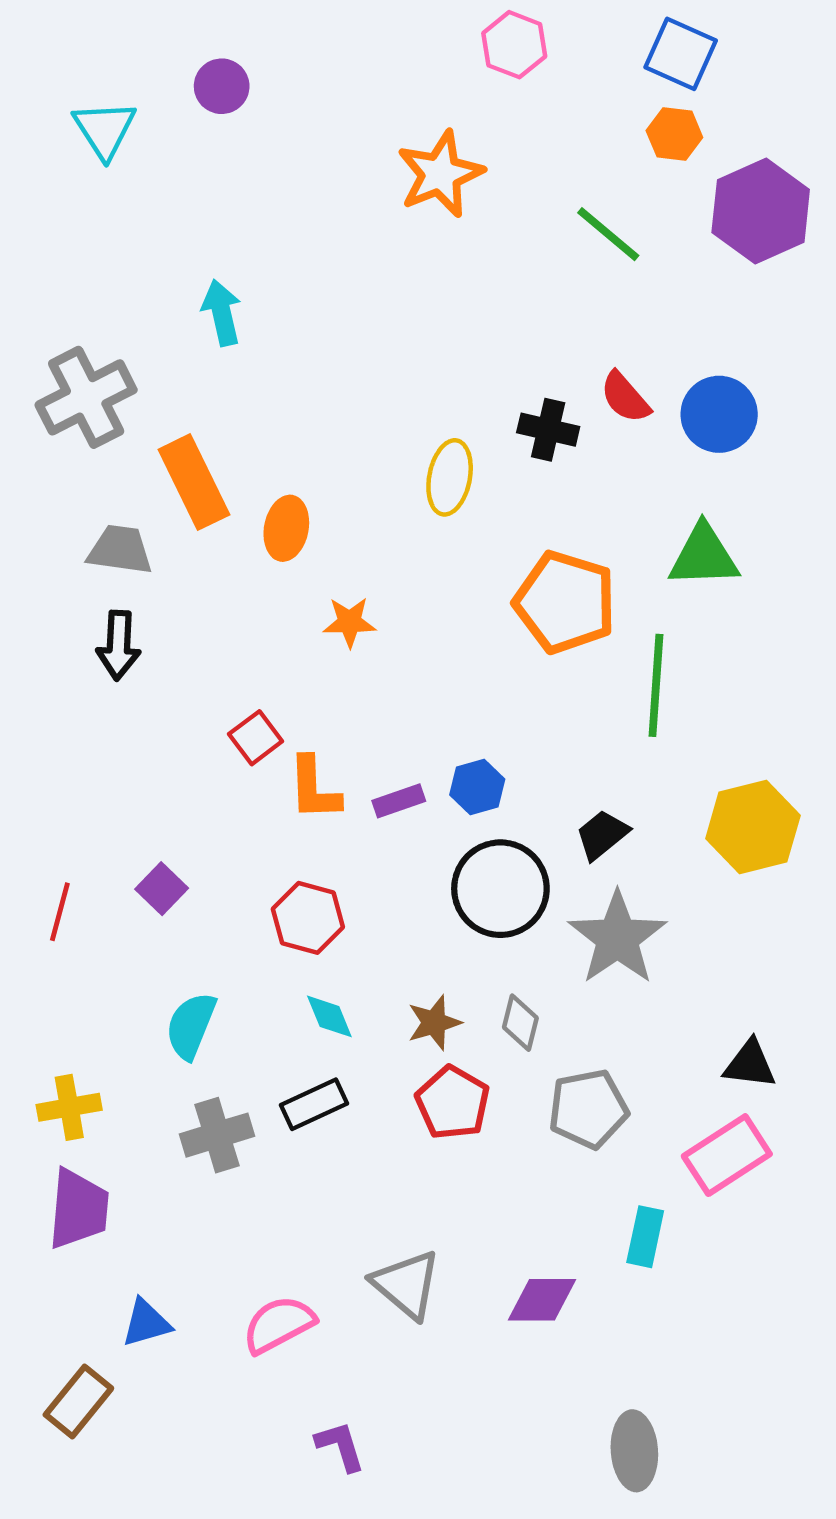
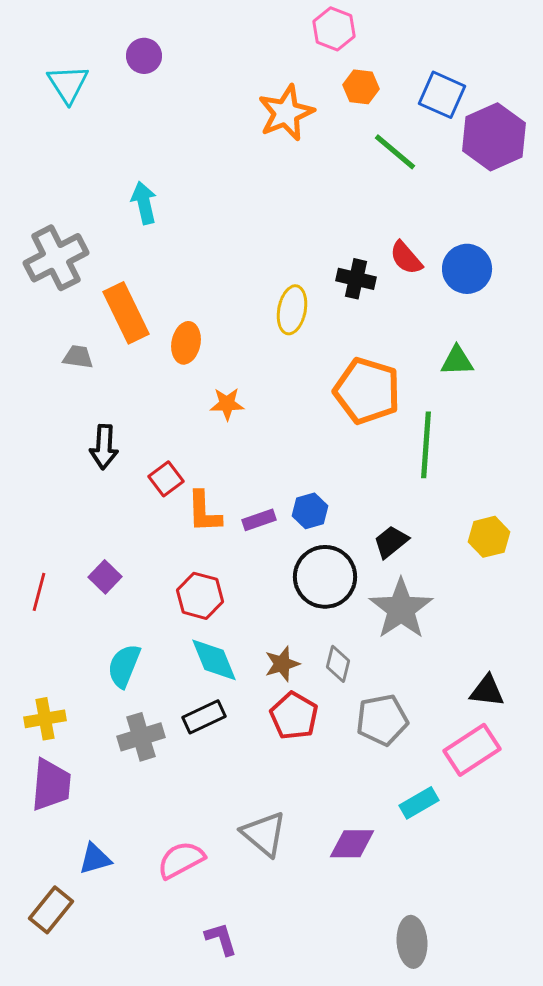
blue square: (681, 54) -> (442, 95), moved
orange hexagon: (674, 134) -> (361, 87), moved
gray trapezoid: (120, 550) -> (78, 357), size x0.7
green triangle: (704, 556) -> (457, 361), size x0.7
black arrow: (118, 645) -> (104, 447), moved
yellow hexagon: (753, 827) -> (489, 537), size x0.7
cyan diamond: (329, 1016) -> (214, 660), size x1.5
cyan rectangle: (645, 1237) -> (419, 803), turned 48

